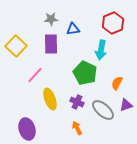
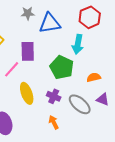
blue triangle: (73, 29) -> (50, 23), size x1.6
purple rectangle: (51, 44) -> (28, 51), moved
orange semicircle: (117, 83) -> (94, 77), turned 48
purple triangle: (126, 105) -> (103, 99), turned 40

